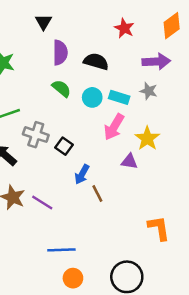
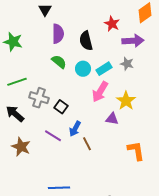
red star: (124, 28) -> (112, 24), moved
black semicircle: (96, 62) -> (86, 41), turned -120
cyan rectangle: (119, 97) -> (104, 69), turned -49
purple line: (42, 203) -> (53, 136), moved
orange L-shape: (159, 228) -> (136, 151), moved

